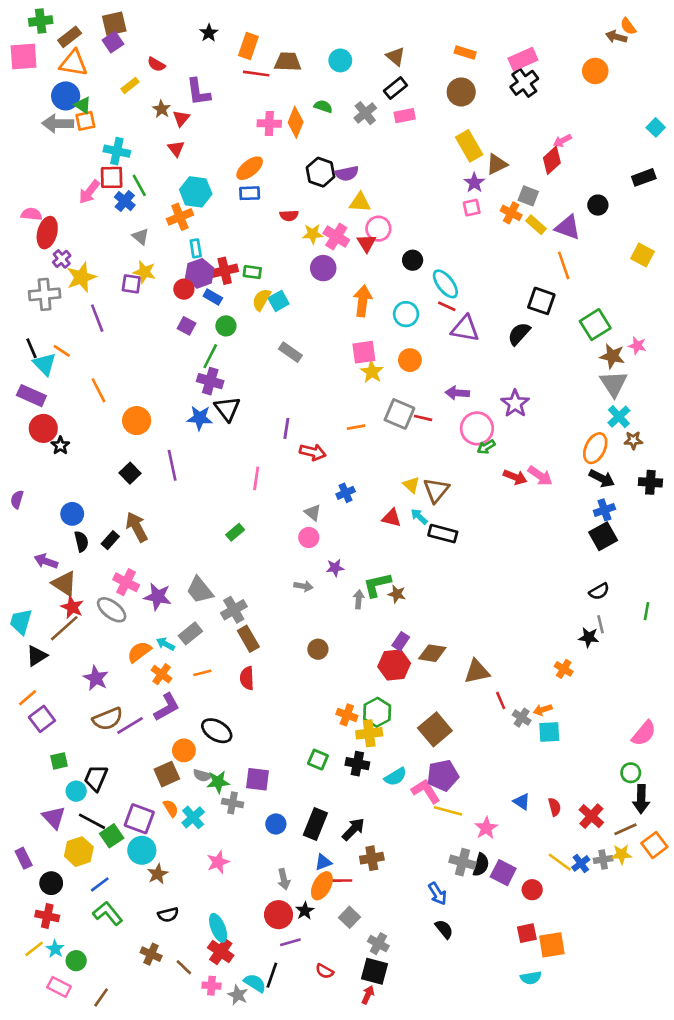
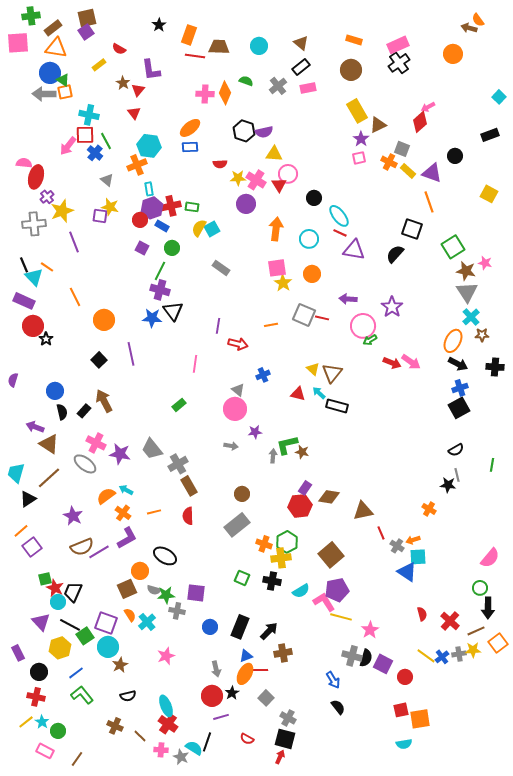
pink circle: (309, 538) -> (235, 409), size x1.5
red star: (72, 607) -> (55, 588), moved
gray rectangle: (190, 633) -> (237, 525), moved, size x1.4
blue triangle: (522, 802) -> (407, 572), moved, size x1.5

